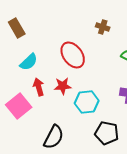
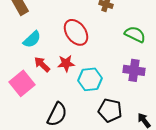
red arrow: (39, 87) -> (42, 64), turned -30

